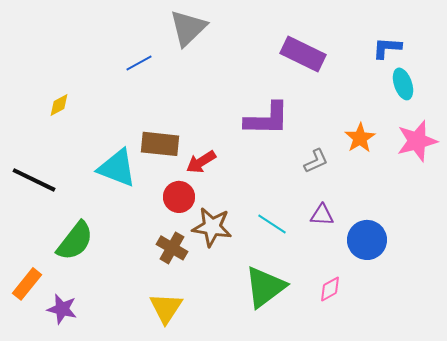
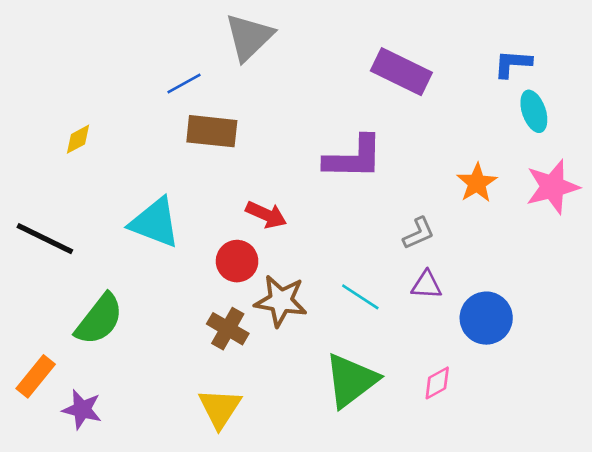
brown rectangle: (160, 144) -> (212, 131), moved
gray L-shape: (316, 161) -> (419, 233), moved
red arrow: (201, 162) -> (266, 215), turned -124

